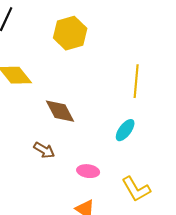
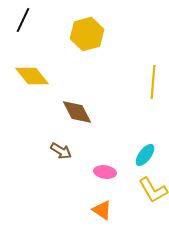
cyan ellipse: (125, 130) -> (145, 155), moved

